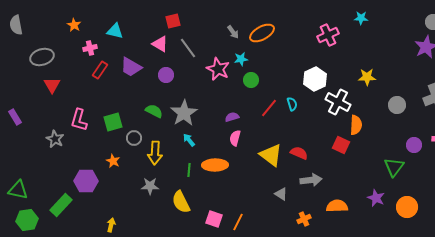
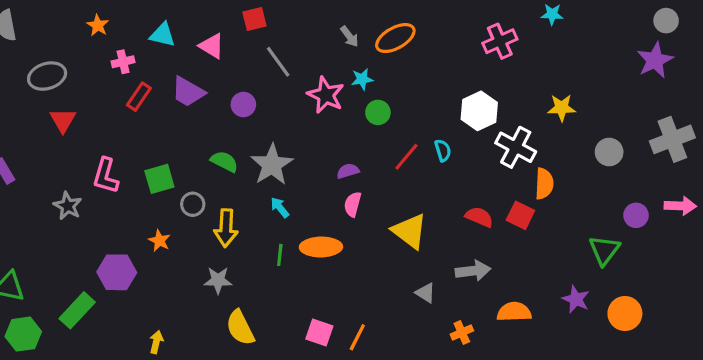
pink triangle: (160, 44) -> (212, 46), moved
red semicircle: (299, 153) -> (479, 217), moved
yellow semicircle: (181, 202) -> (240, 328), moved

